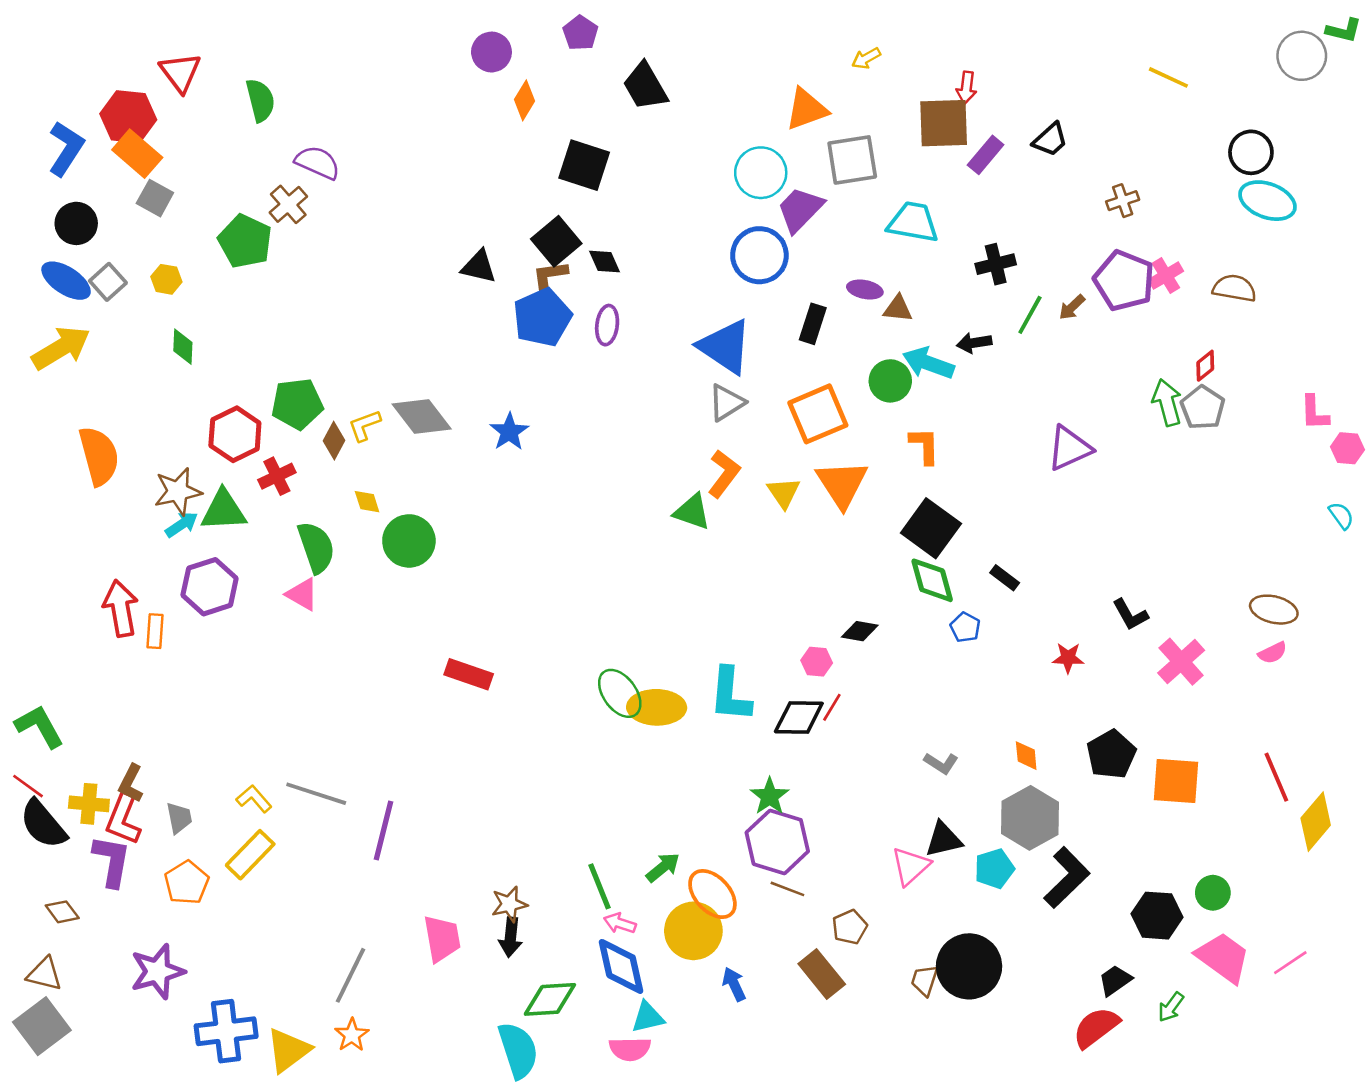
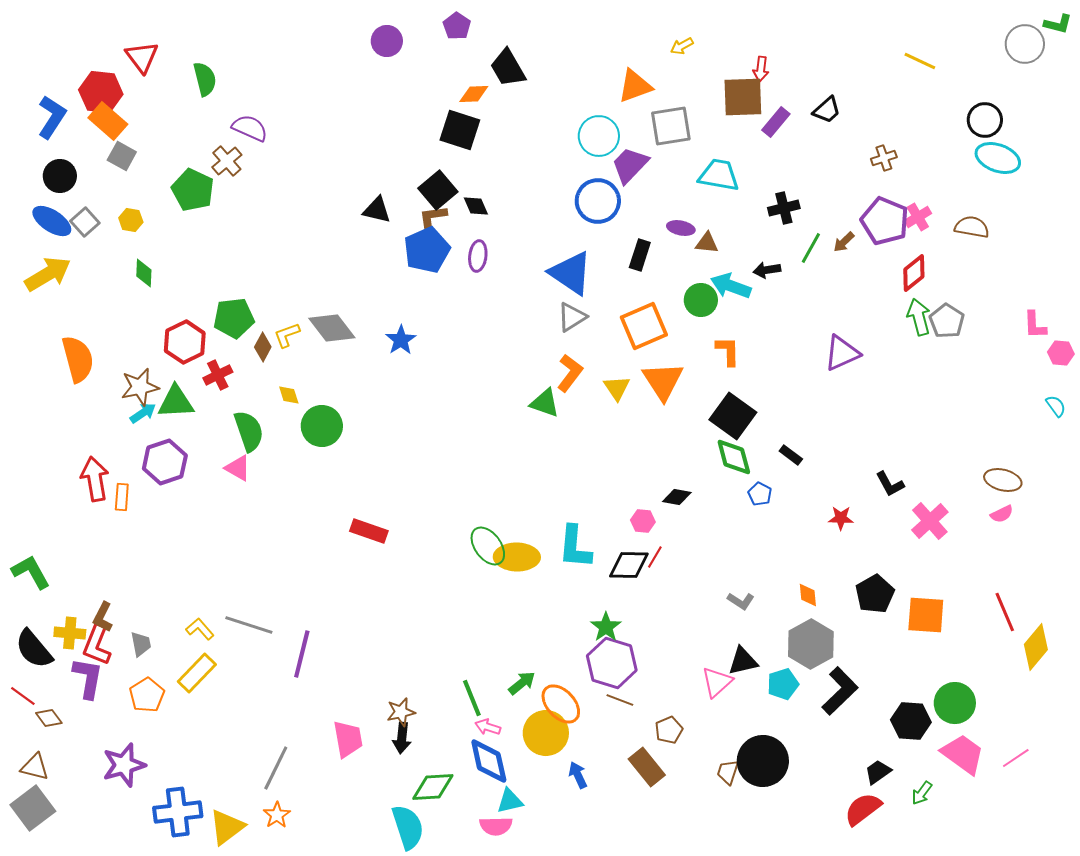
orange diamond: (525, 100) -> (474, 94), moved, turned 56
red diamond: (1205, 366) -> (914, 273), moved, size x1.5
red line: (28, 786) -> (23, 696), moved
green circle: (1213, 893) -> (955, 703), size x1.5

